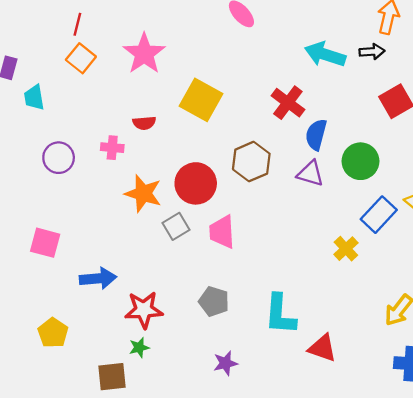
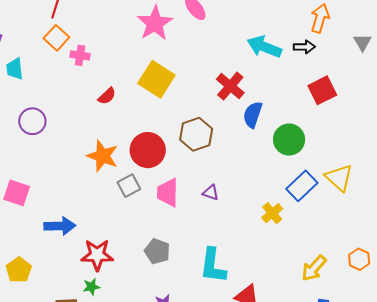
pink star: (144, 54) -> (155, 23), moved
red semicircle: (144, 123) -> (107, 96), turned -42
pink cross: (112, 148) -> (80, 55), moved
purple triangle: (310, 174) -> (211, 193), moved, size x0.7

